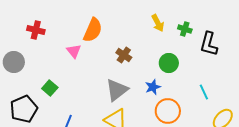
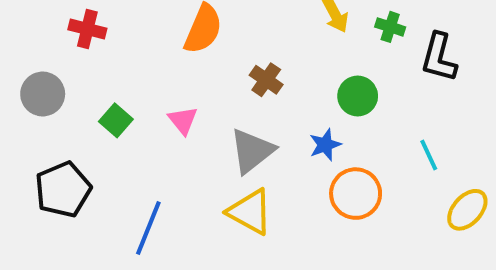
pink triangle: (74, 51) -> (183, 120), moved
green square: (50, 88) -> (116, 120), moved

